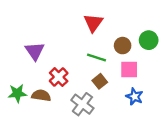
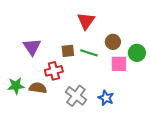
green circle: (149, 40) -> (137, 53), moved
red cross: (59, 77) -> (54, 71), turned 30
brown square: (100, 81) -> (68, 51), moved, turned 32
blue star: (135, 97) -> (106, 98), moved

